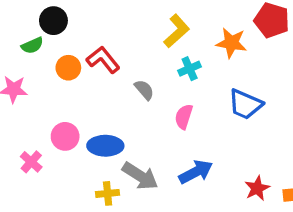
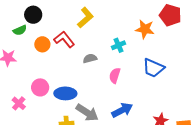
yellow L-shape: (177, 31) -> (85, 18), moved
gray semicircle: (144, 90) -> (90, 58), turned -64

